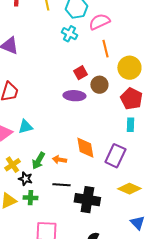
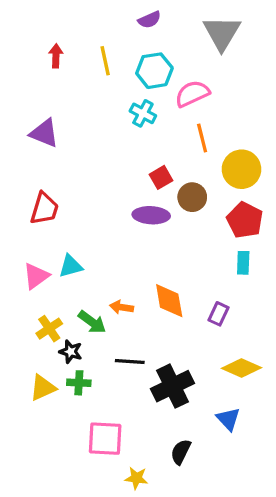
purple rectangle: (115, 156) -> (219, 314), size x0.6
orange arrow: (59, 160) -> (122, 307), moved
green arrow: (38, 161) -> (92, 322), turned -84
black cross: (87, 200) -> (173, 386), turned -35
blue triangle: (137, 223) -> (228, 419), moved

